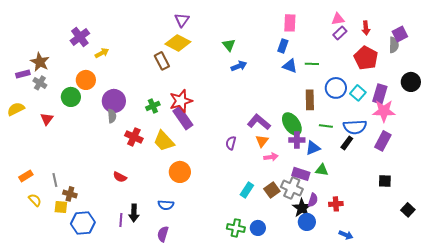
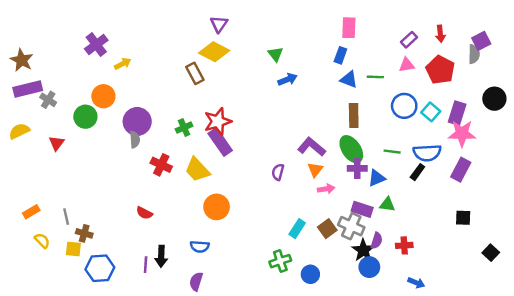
pink triangle: (338, 19) -> (407, 65), moved
brown star: (40, 62) -> (22, 60), moved
purple rectangle: (23, 74) -> (28, 89), size x1.6
brown rectangle: (310, 100) -> (354, 115), moved
green cross: (236, 228) -> (280, 261), moved, turned -30

